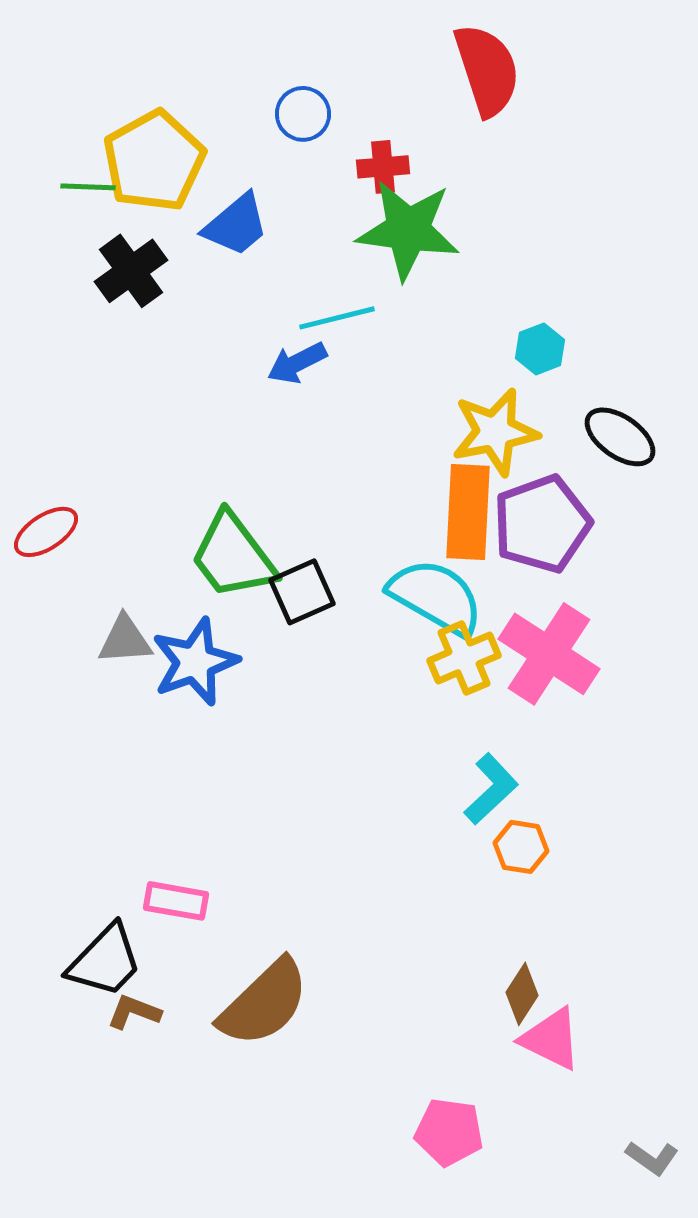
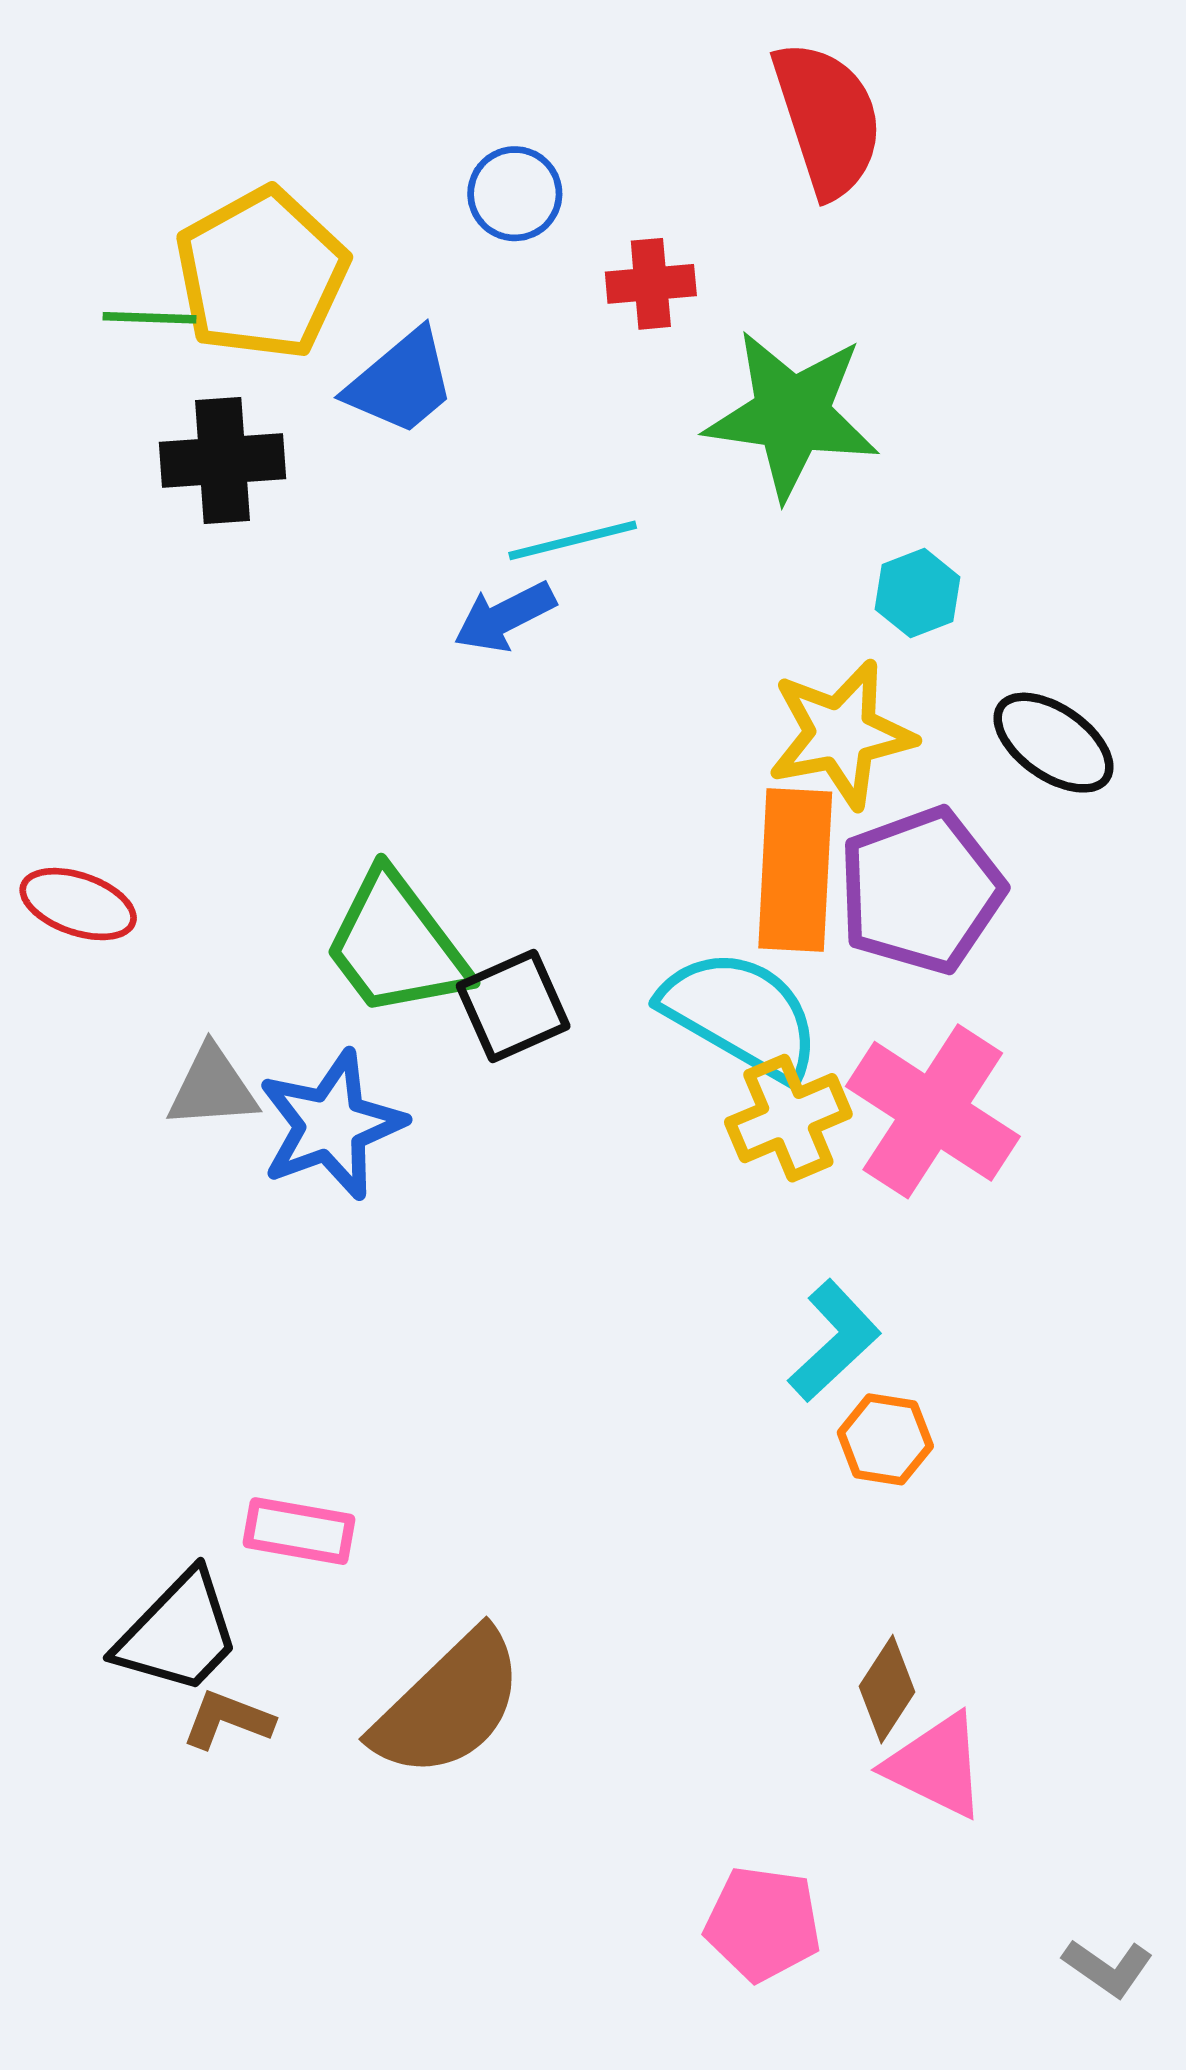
green star: (408, 230) -> (792, 415), moved
black cross: (131, 271) -> (223, 461), turned 32
red ellipse: (46, 532) -> (78, 904), turned 52

